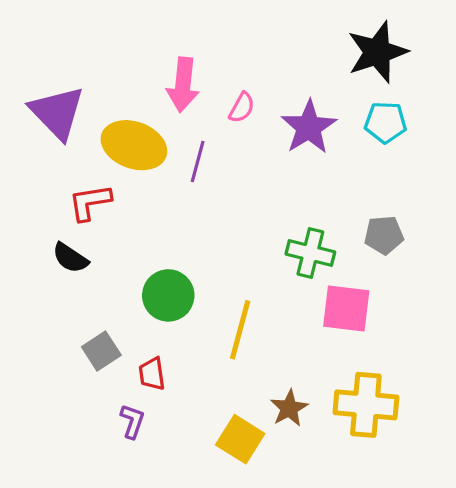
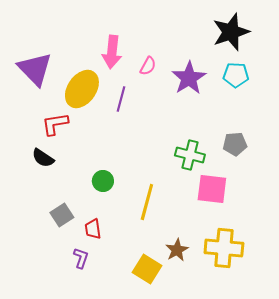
yellow ellipse: (134, 145) -> (82, 89), turned -75
green circle: (168, 295) -> (103, 181), size x0.7

